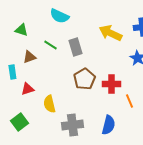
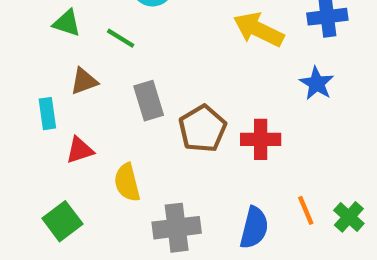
green line: (50, 45) -> (121, 38), moved
gray rectangle: (75, 47) -> (149, 101), moved
orange line: (129, 101) -> (306, 210), moved

